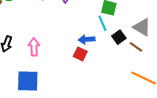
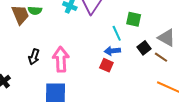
cyan line: (102, 23) -> (117, 33), moved
pink arrow: (34, 47) -> (61, 59), size x1.4

